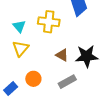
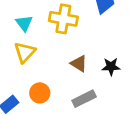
black star: (87, 56) -> (111, 67), size x0.6

